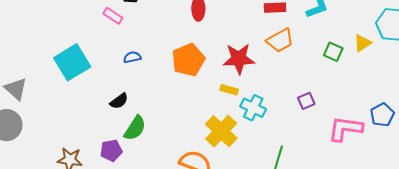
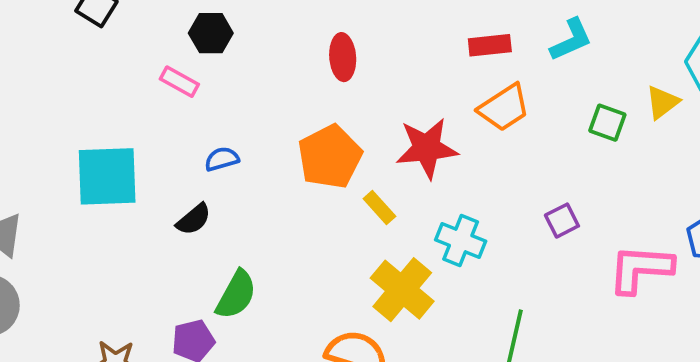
cyan square: (72, 62) -> (107, 176), turned 33
yellow rectangle: (229, 90) -> (379, 207), moved, turned 36
black semicircle: (119, 101) -> (194, 219), moved

